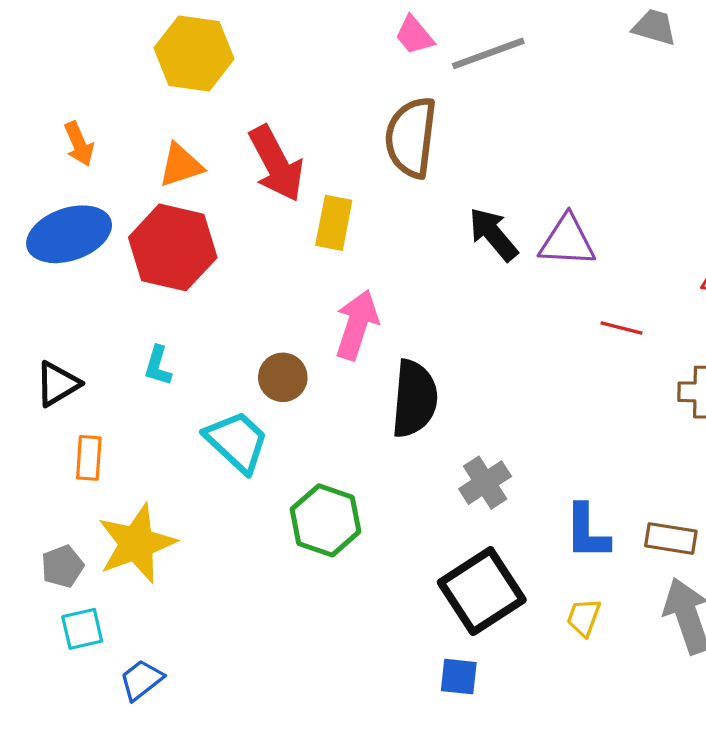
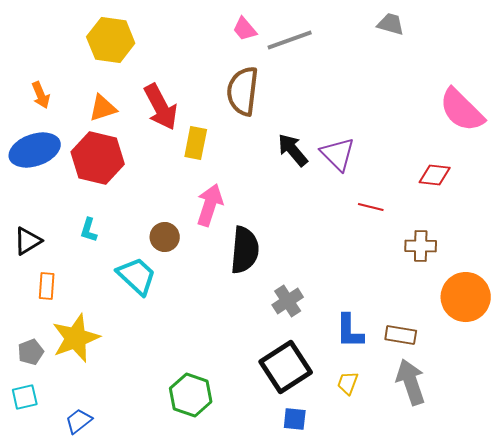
purple triangle: (567, 241) -> (338, 154), turned 42
green hexagon: (326, 520) -> (191, 395), moved
cyan square: (82, 629) -> (25, 397), moved
blue square: (459, 677) -> (295, 419), moved

